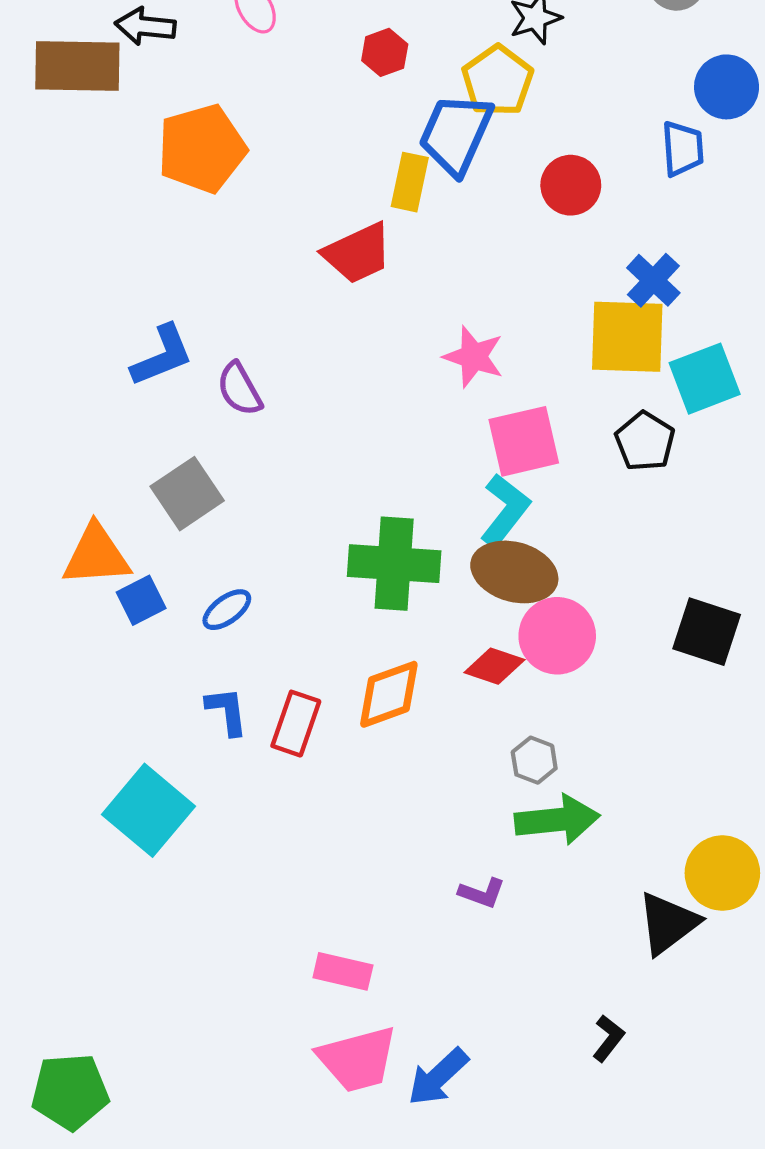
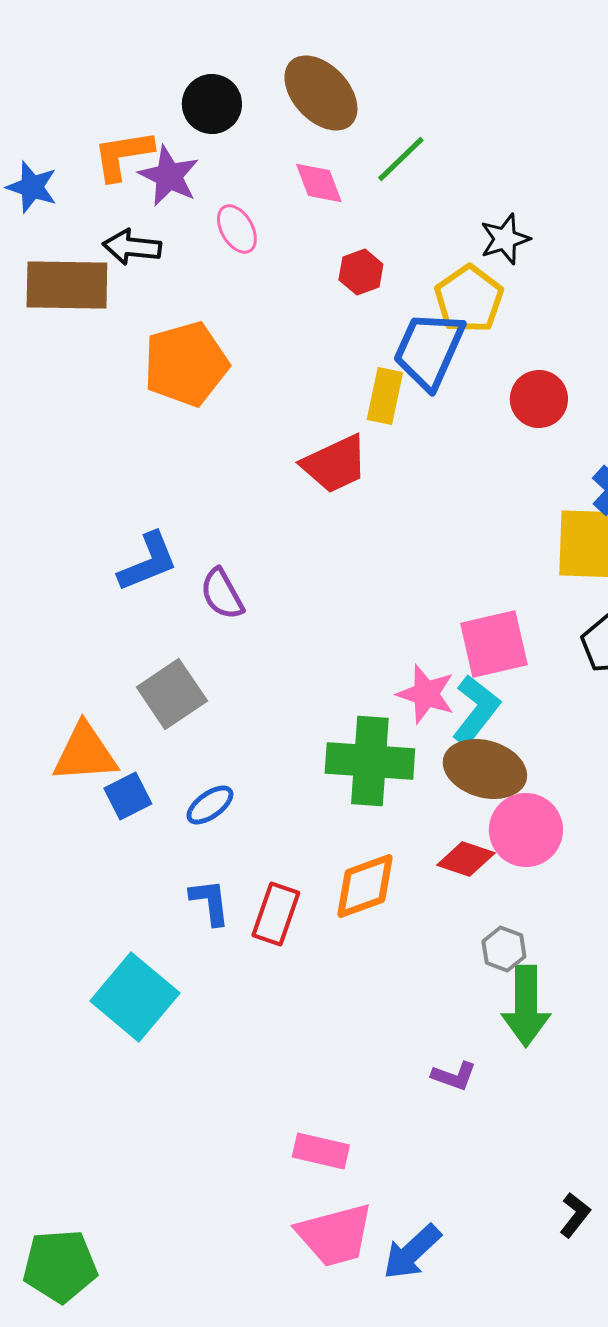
pink star: (474, 357) -> (426, 694), moved
green arrow: (557, 820) -> (526, 1006), turned 96

